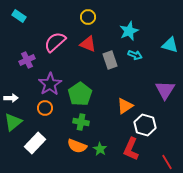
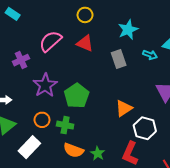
cyan arrow: (135, 55) -> (150, 55), moved
gray rectangle: (110, 60) -> (119, 59), moved
orange circle: (45, 108) -> (42, 120), moved
green cross: (81, 122) -> (65, 125), moved

